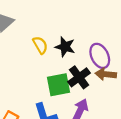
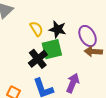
black cross: (79, 77) -> (38, 59), moved
green square: (58, 85) -> (52, 49), moved

